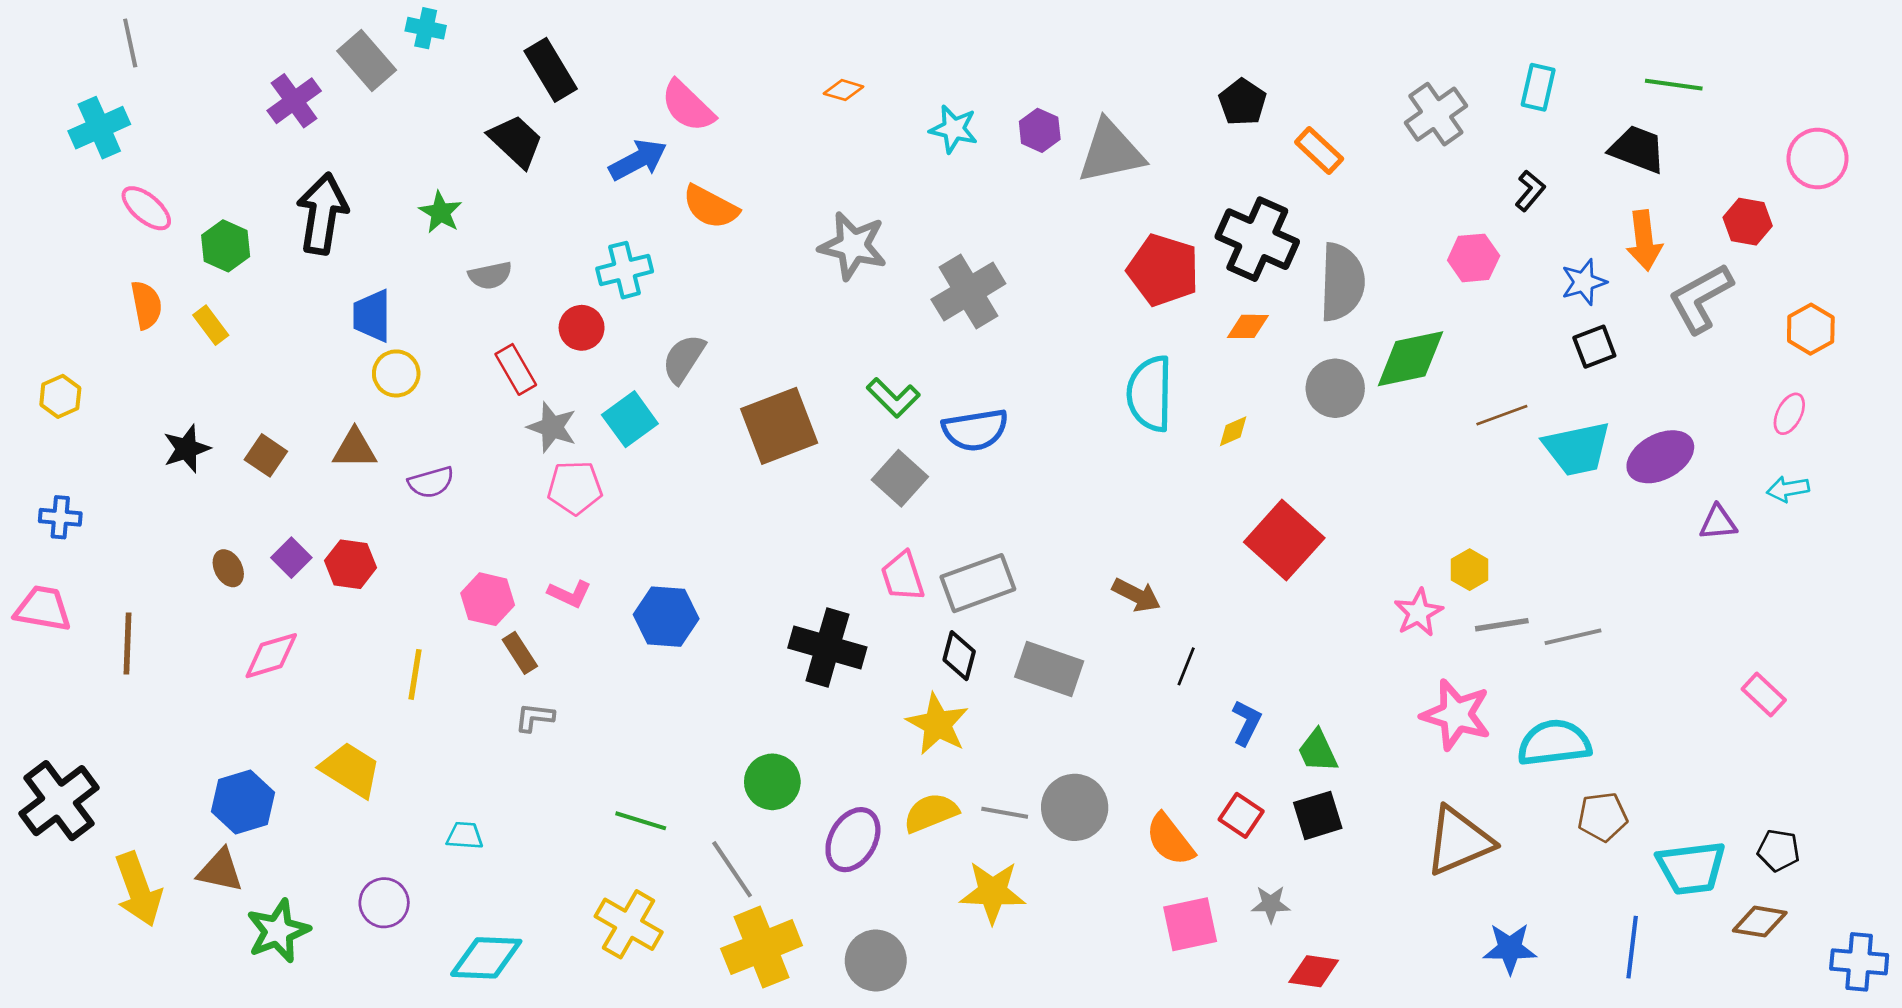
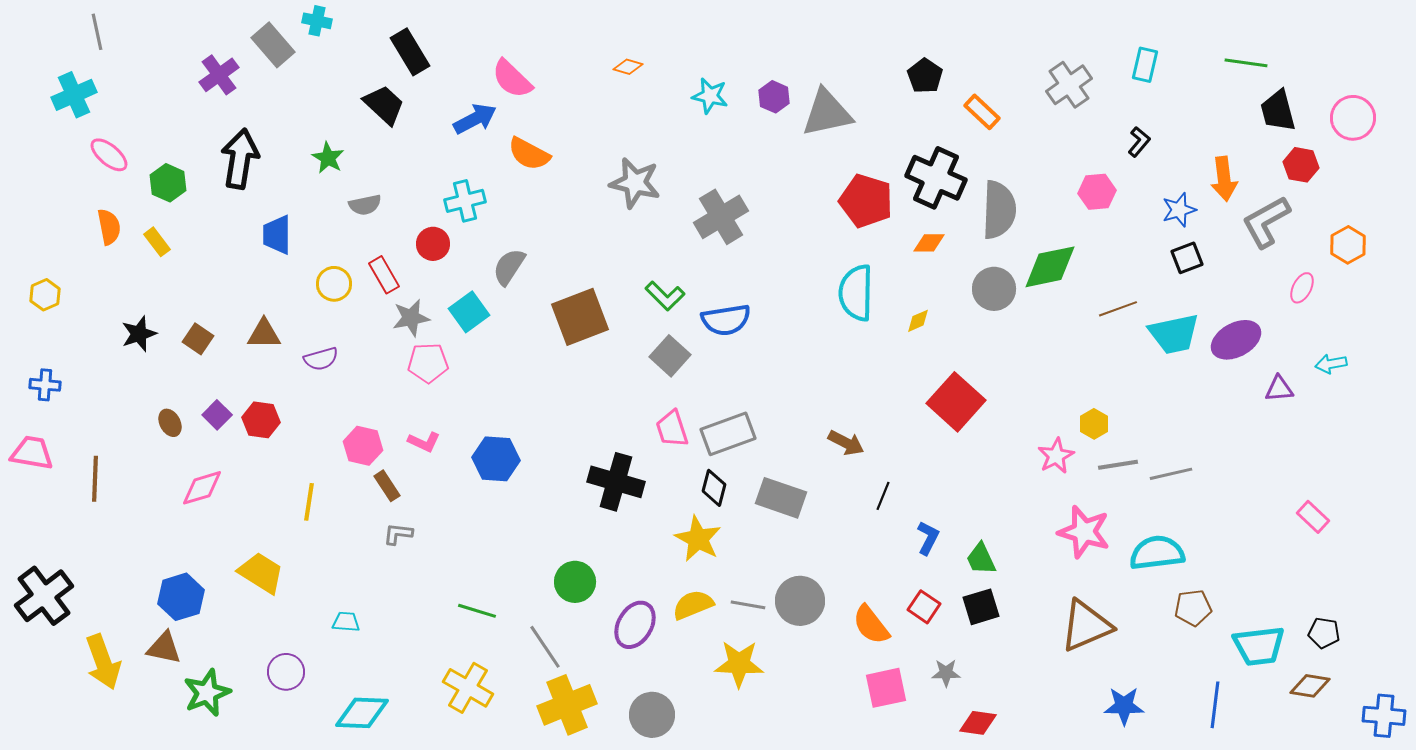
black trapezoid: (1637, 149) -> (1278, 111), moved, turned -126
yellow circle: (396, 373) -> (334, 284), moved
pink ellipse: (1789, 414) -> (1302, 288), moved
gray star: (552, 427) -> (411, 318), turned -30

